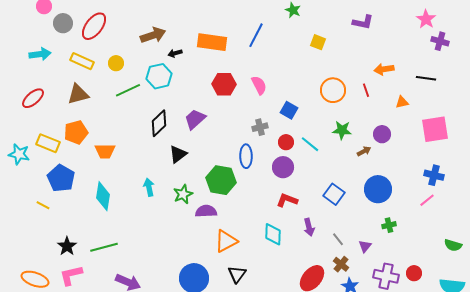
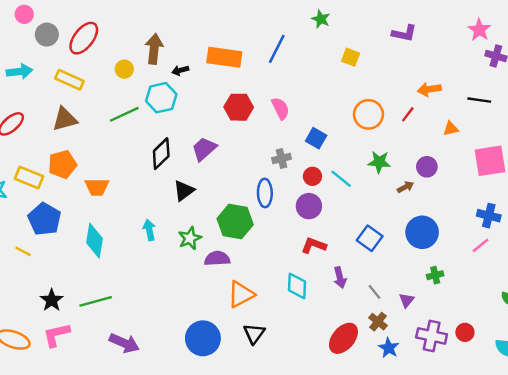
brown arrow: (153, 35) -> (154, 49), turned -65
yellow circle: (116, 63) -> (124, 69), moved
red line: (366, 90) -> (408, 114), turned 56

